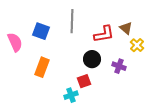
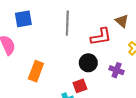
brown triangle: (126, 28) -> (122, 21), moved
blue square: (41, 31) -> (23, 19), moved, turned -30

